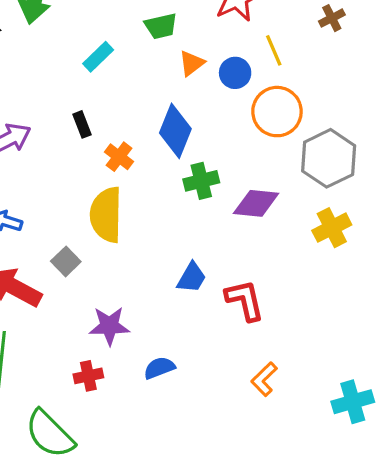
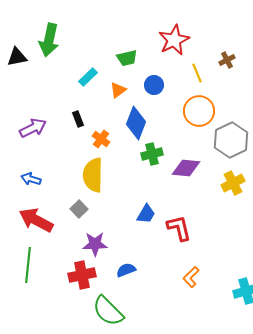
brown cross: (332, 18) -> (227, 60), moved
orange triangle: (192, 63) -> (118, 90), moved
blue circle: (235, 73) -> (154, 85), moved
gray square: (66, 261) -> (79, 209), moved
red cross: (88, 376) -> (82, 275), size x1.5
green semicircle: (50, 434) -> (108, 311), moved

